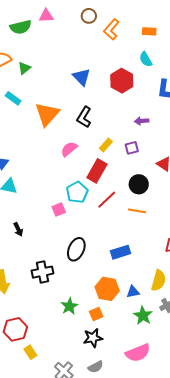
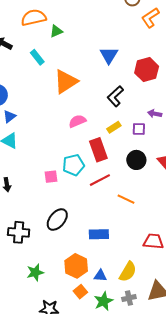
black L-shape: (84, 117) -> (115, 96), moved
purple square: (132, 148) -> (139, 129), moved
red rectangle: (97, 171) -> (98, 150), turned -65
black circle: (139, 184) -> (136, 160), moved
orange square: (96, 314) -> (80, 292), moved, turned -32

